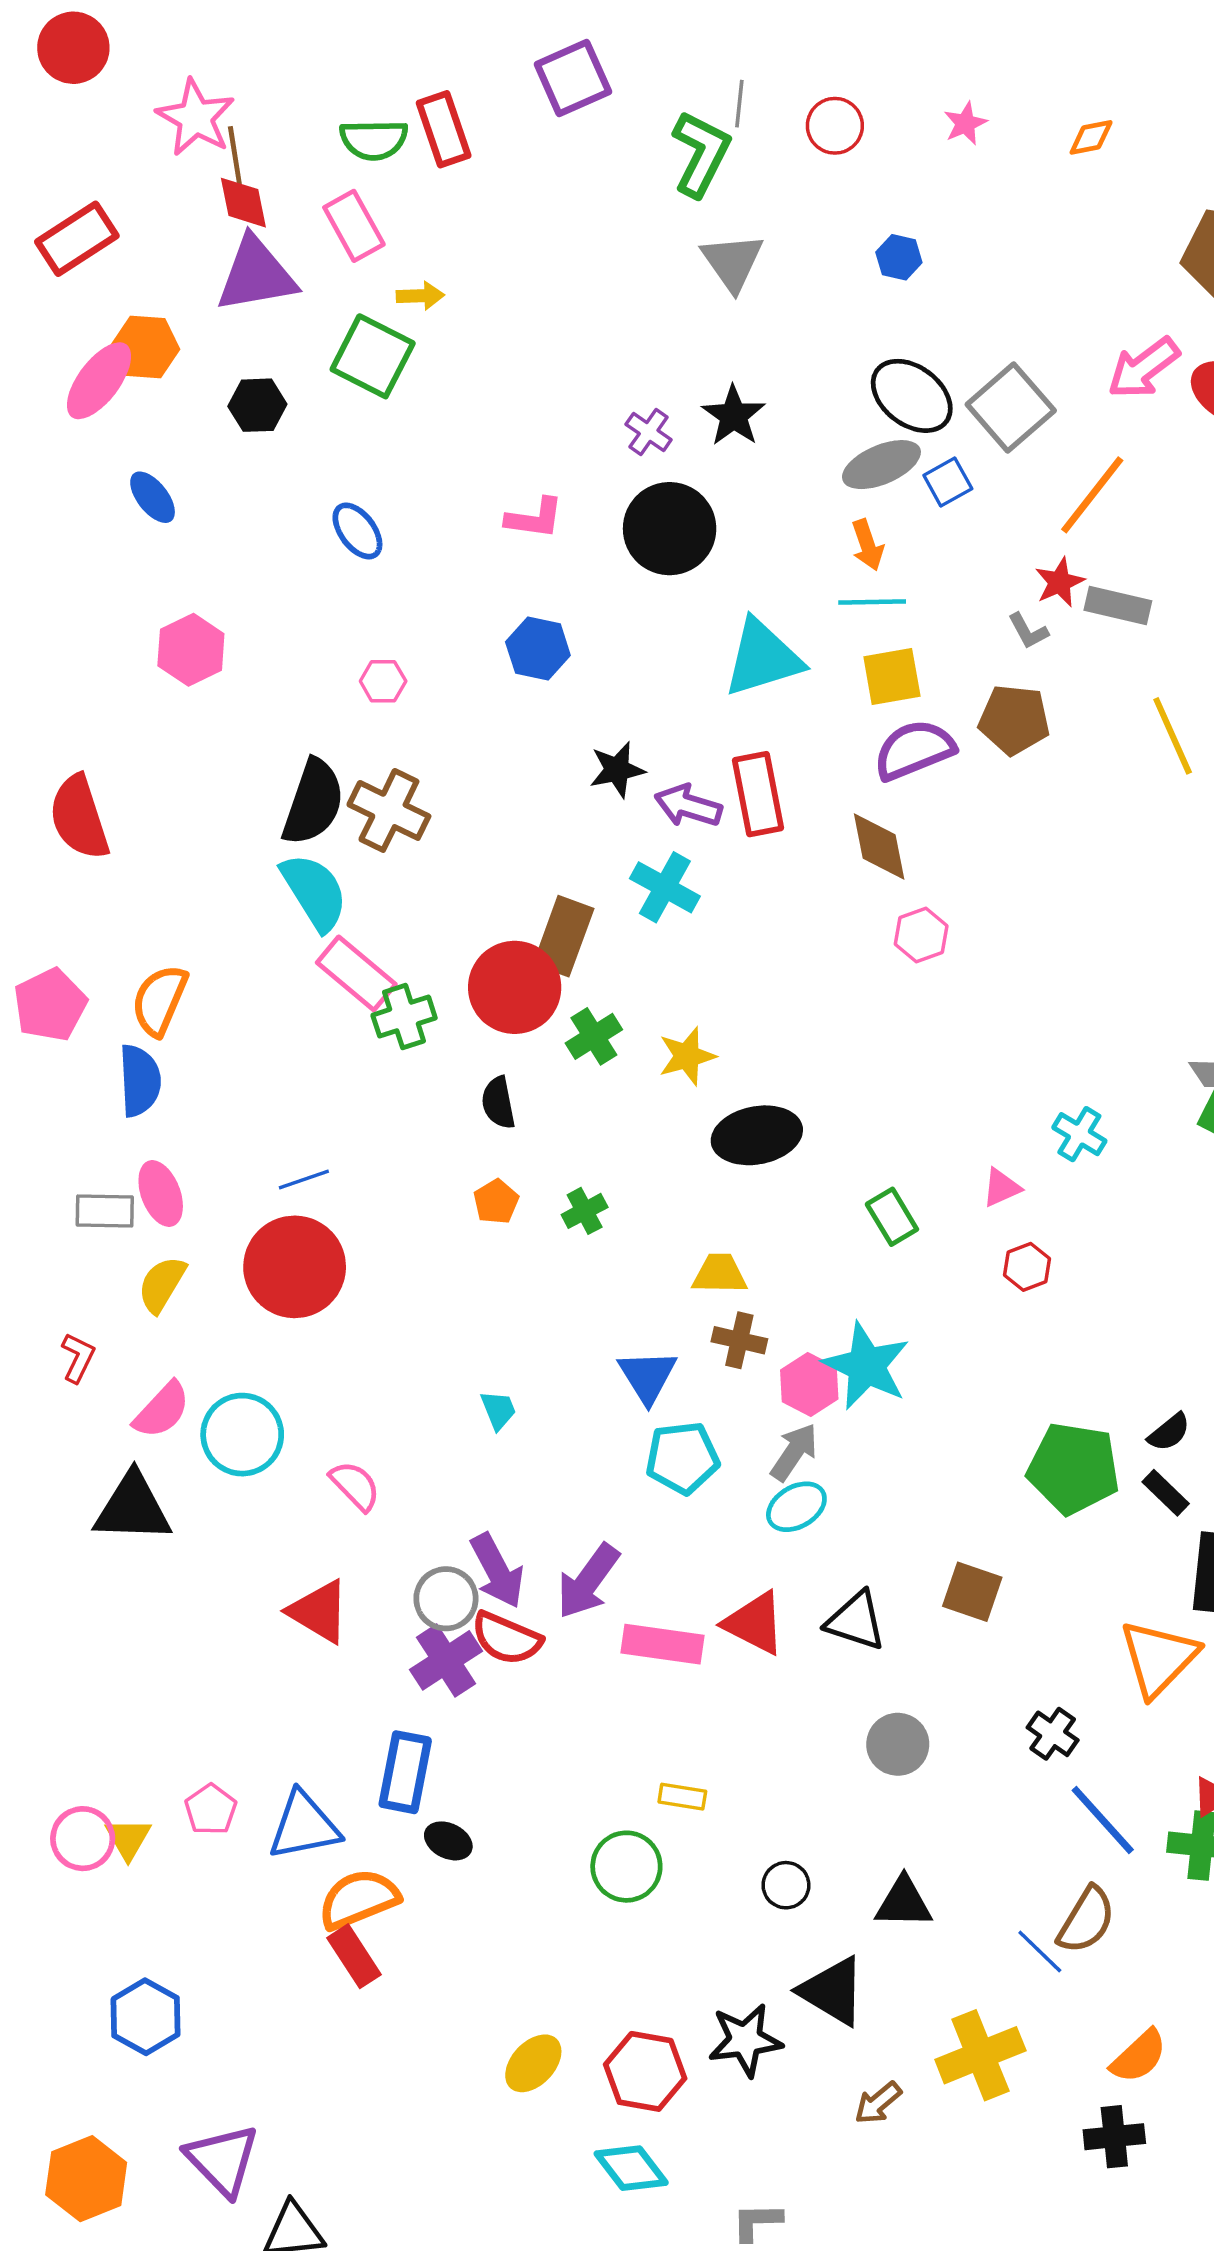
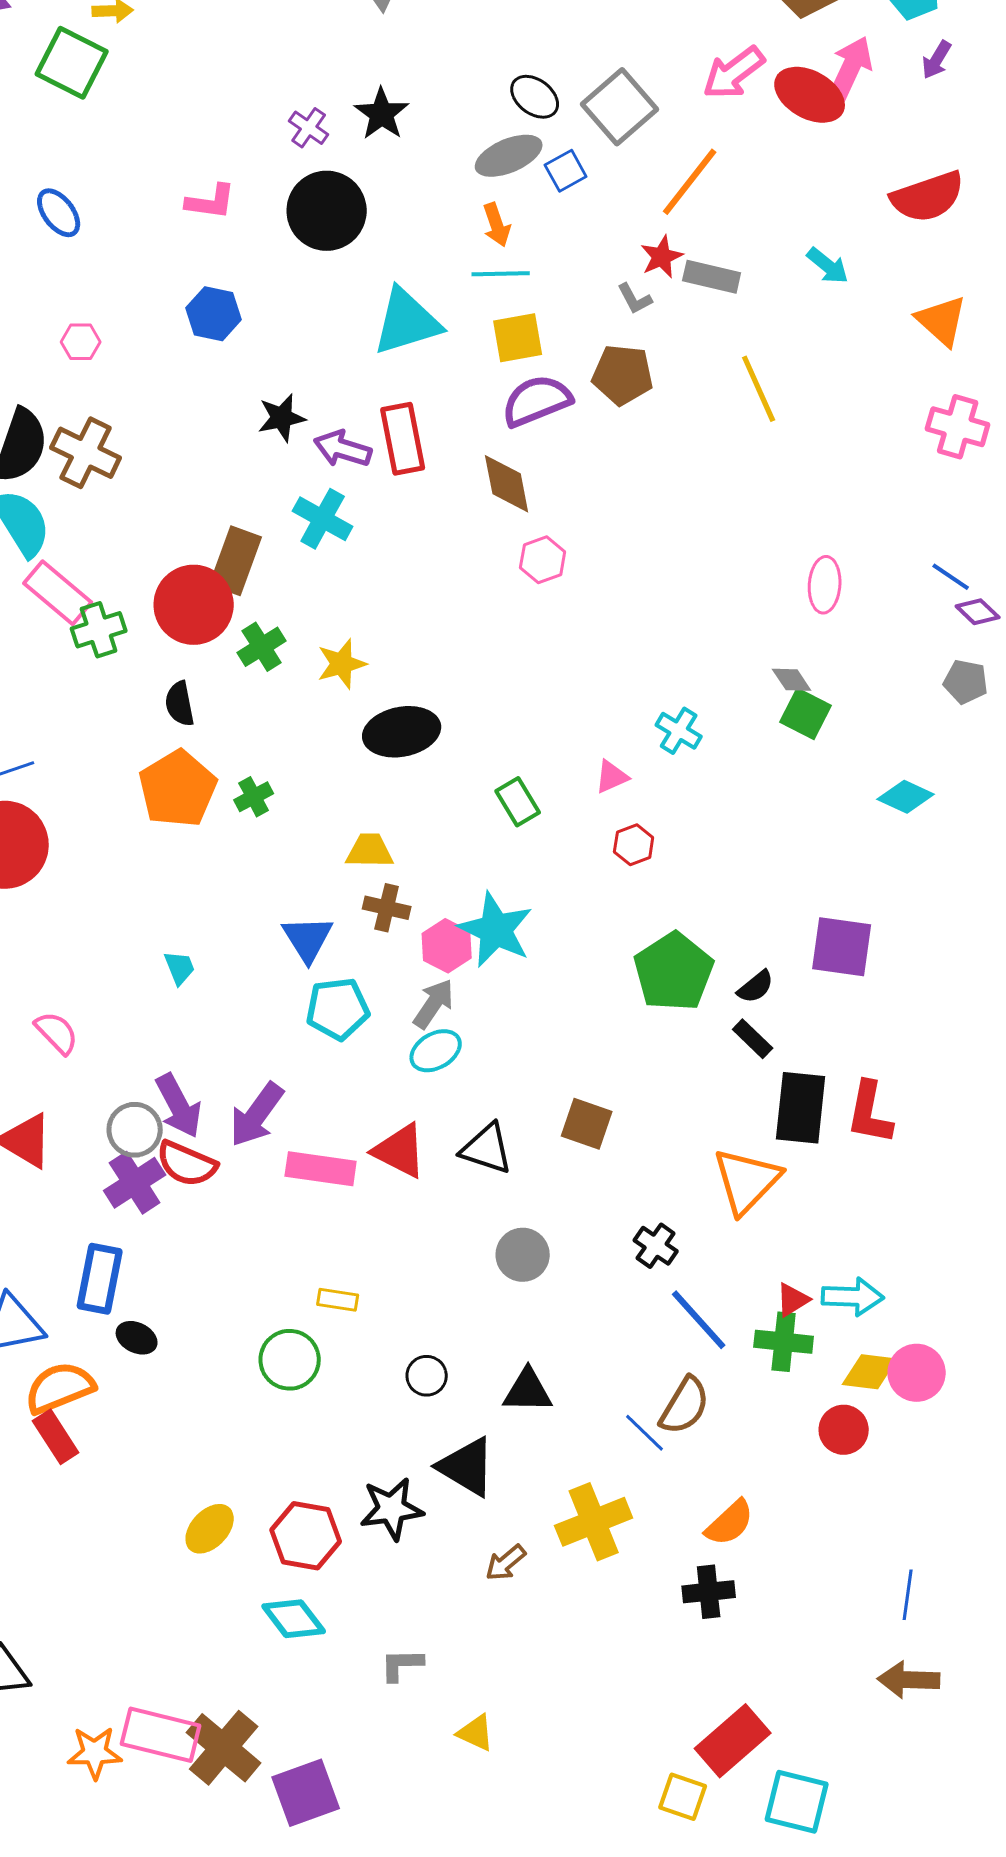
black ellipse: (912, 396) -> (535, 97), size x0.7
orange pentagon: (496, 1202) -> (178, 789), size x2.0
green pentagon: (1074, 1468) -> (674, 972), moved, turned 30

